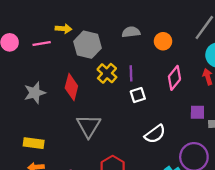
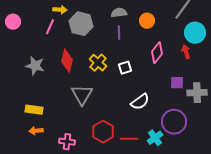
pink line: (42, 44) -> (50, 27), moved, turned -56
yellow cross: (107, 73) -> (98, 63), moved
purple line: (131, 73) -> (119, 33), moved
gray star: (35, 93) -> (35, 66), turned 30

